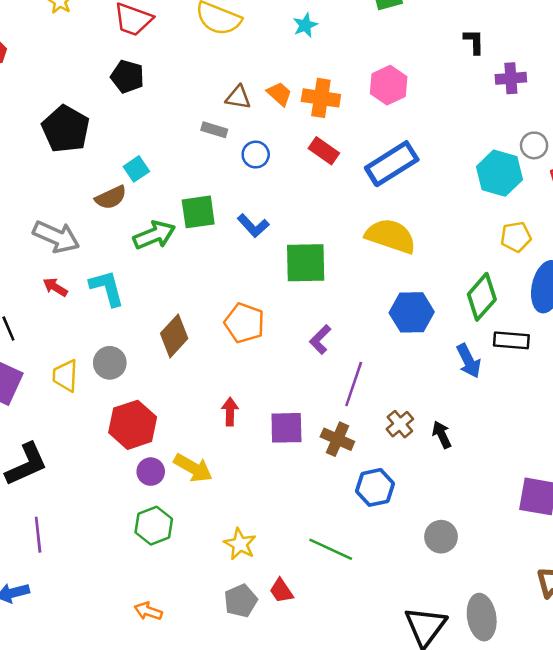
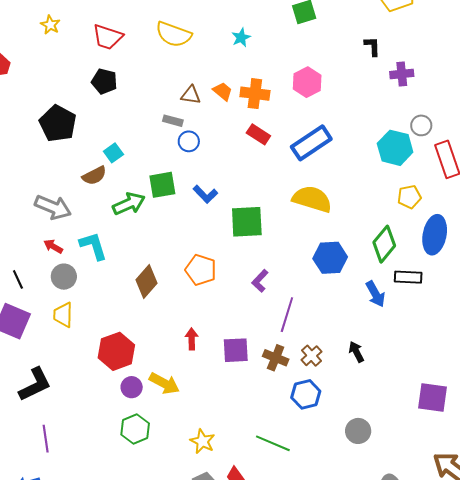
blue circle: (256, 155) -> (189, 141), moved
gray circle: (110, 363) -> (64, 277), moved
brown cross: (400, 424) -> (312, 356), moved

